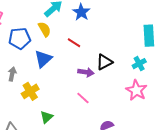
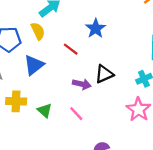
blue star: (81, 12) -> (96, 28), moved
yellow cross: (30, 91) -> (16, 101), turned 30
green triangle: (47, 117) -> (45, 110), moved, turned -40

